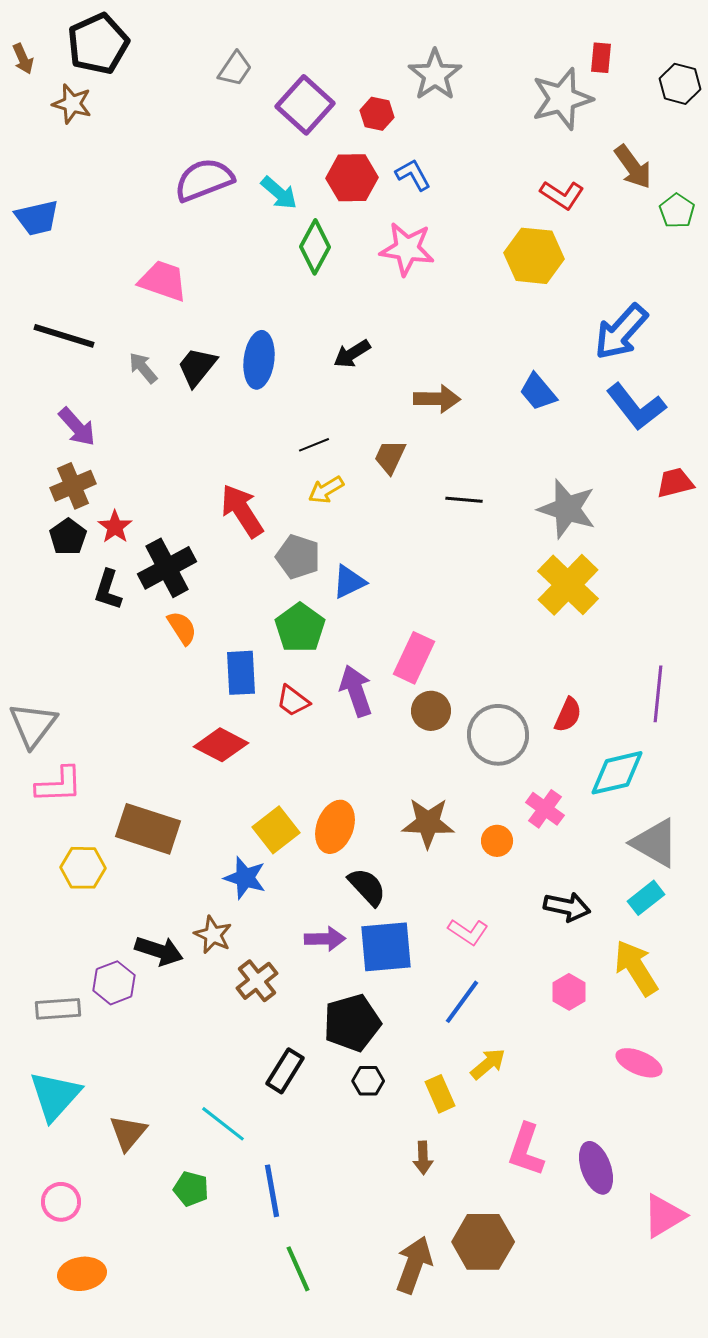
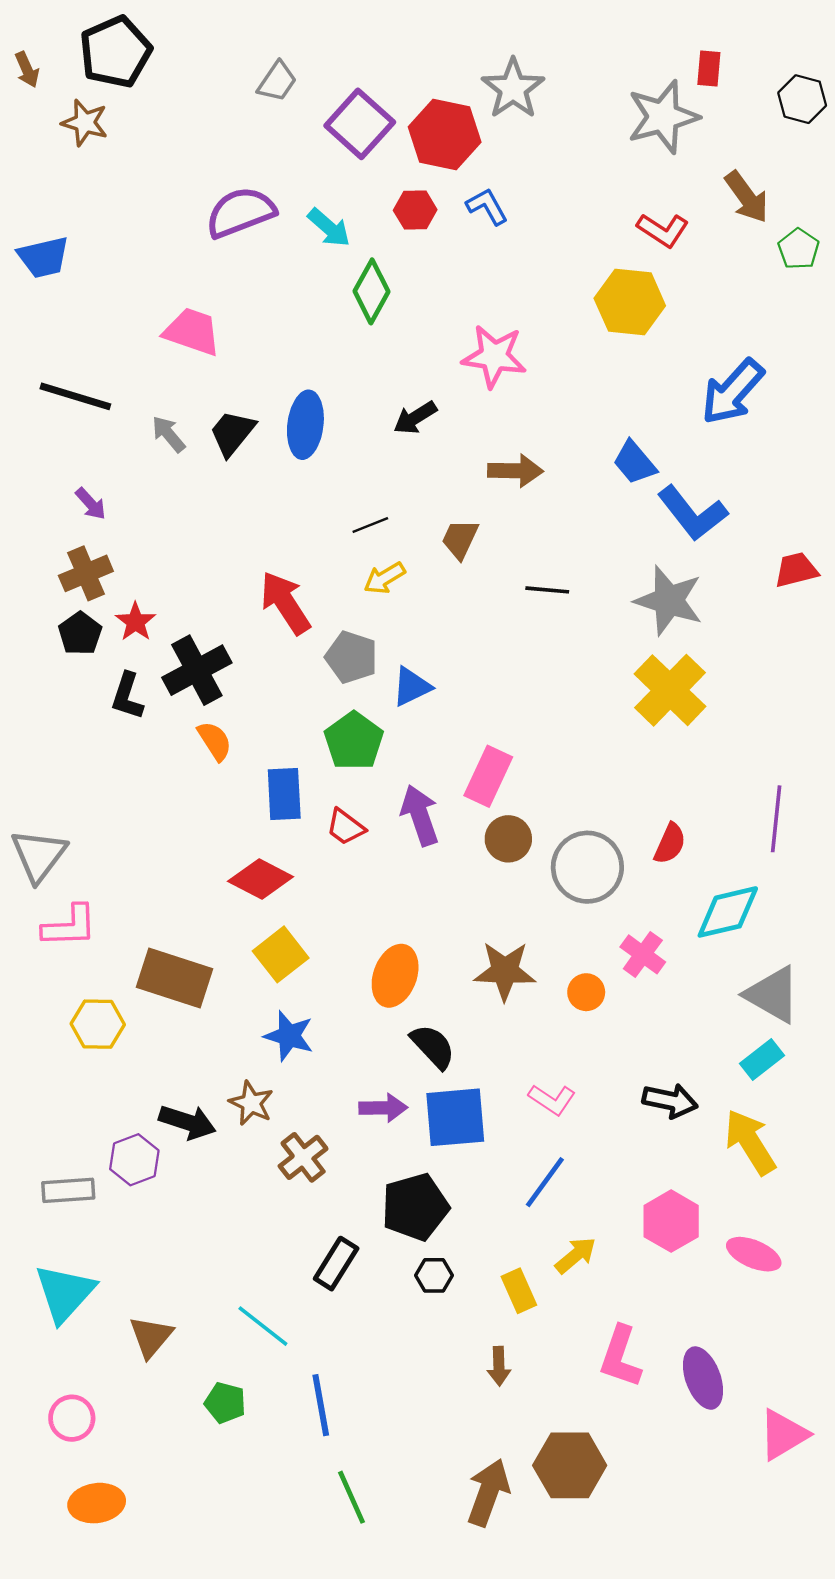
red hexagon: (377, 114) -> (445, 134), size x1.8
red hexagon: (352, 178) -> (415, 210), size x0.7
pink star: (407, 249) -> (494, 356), moved
blue L-shape: (636, 407) -> (692, 513), moved
purple arrow: (77, 427) -> (91, 504), size x0.7
yellow square: (276, 830) -> (281, 954), moved
black arrow: (567, 907) -> (670, 1101), moved
pink hexagon: (569, 992) -> (671, 1221), moved, size x1.4

